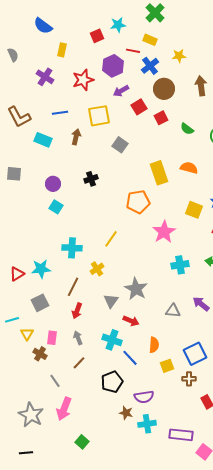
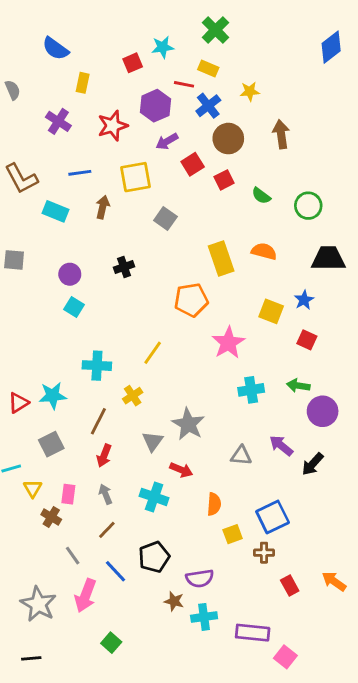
blue line: (130, 358) -> (115, 571), moved

